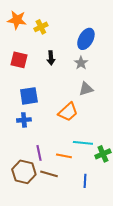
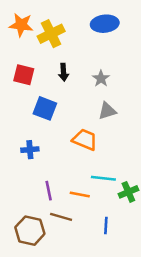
yellow cross: (41, 27) -> (51, 34), size x1.5
blue ellipse: (86, 39) -> (105, 24), moved, turned 55
blue square: (29, 96) -> (45, 108), moved, turned 30
orange trapezoid: (68, 112) -> (85, 140), turned -115
brown hexagon: (24, 172) -> (30, 231), moved

